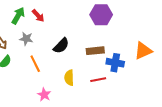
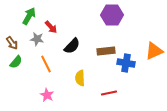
red arrow: (38, 16) -> (51, 27), moved
red line: (98, 80) -> (109, 93), moved
pink star: (44, 95) -> (47, 95), moved

